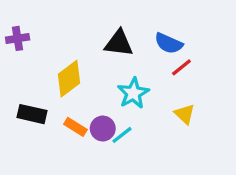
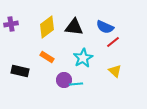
yellow diamond: (69, 79) -> (47, 27), moved
orange rectangle: (75, 127) -> (47, 57), moved
cyan line: (122, 135) -> (76, 84), turned 32

